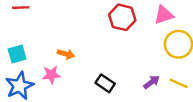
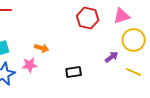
purple arrow: (152, 82) -> (112, 57), moved
black rectangle: (105, 83) -> (74, 72), turned -42

